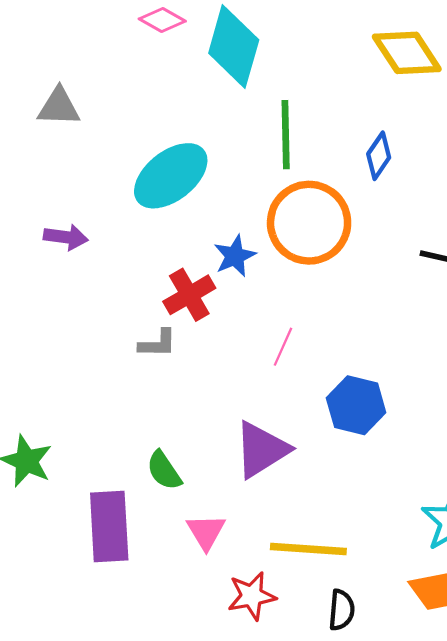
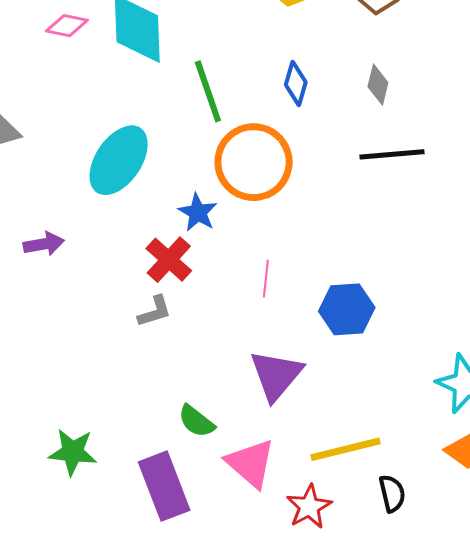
pink triangle: (206, 532) -> (251, 463), size x1.4

